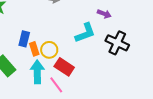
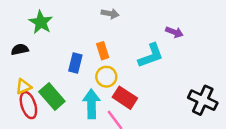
black cross: (117, 43) -> (203, 100), moved
orange rectangle: (34, 49) -> (103, 51), moved

